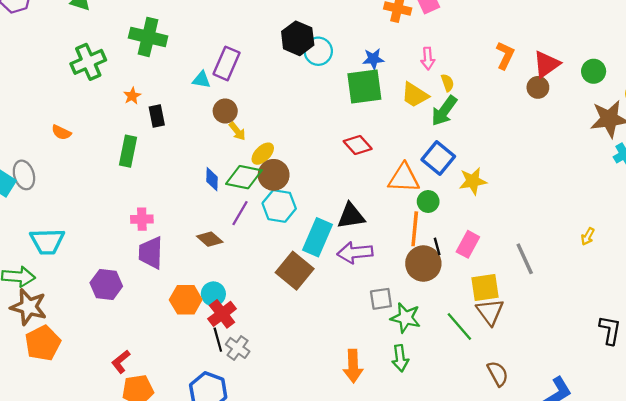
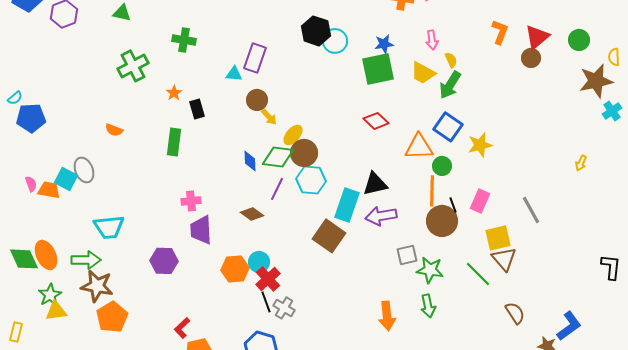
green cross: (148, 37) -> (184, 40), size x0.7
yellow arrow: (588, 236) -> (581, 163), moved

